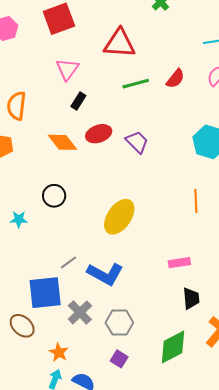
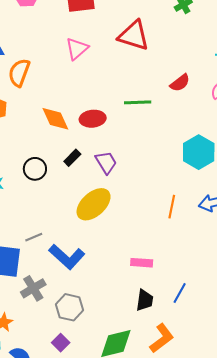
green line: (136, 84) -> (138, 102), moved
black rectangle: (78, 101) -> (72, 158), moved
purple trapezoid: (137, 142) -> (106, 162), moved

